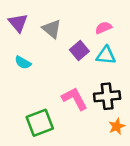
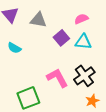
gray triangle: (52, 29) -> (38, 20), turned -30
black cross: (107, 96) -> (84, 76), turned -30

